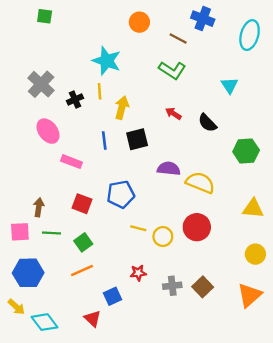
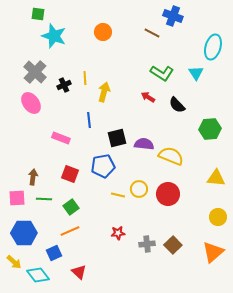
orange circle: (139, 22) -> (103, 32), moved
cyan ellipse: (250, 35) -> (213, 47), moved
cyan star: (107, 61) -> (54, 36), moved
green L-shape: (172, 70) -> (162, 73), moved
pink ellipse: (48, 131) -> (31, 103), moved
black square: (137, 139) -> (117, 138), moved
yellow circle: (163, 237) -> (139, 189), moved
blue square: (112, 296) -> (54, 253), moved

